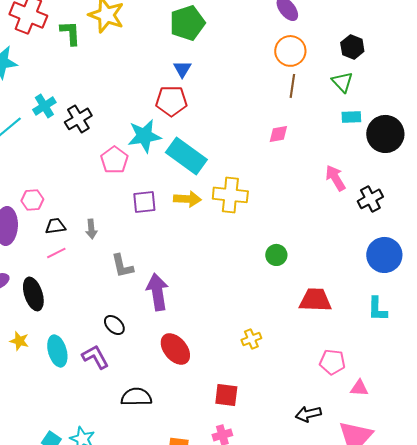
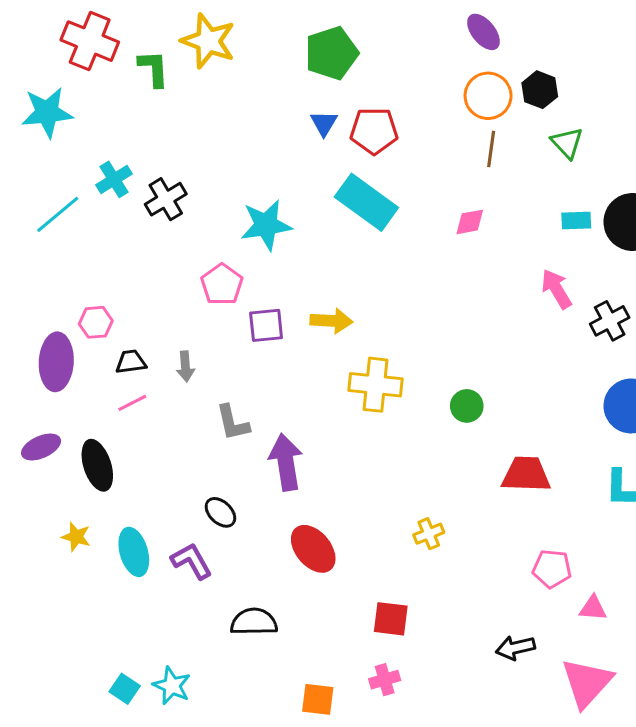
black hexagon: (352, 47) -> (540, 90), moved
red pentagon: (171, 101) -> (374, 131), moved
cyan rectangle: (351, 117) -> (576, 220), moved
cyan rectangle: (186, 156) -> (366, 202), moved
pink pentagon: (114, 160) -> (222, 284), moved
yellow cross: (230, 195) -> (376, 385), moved

